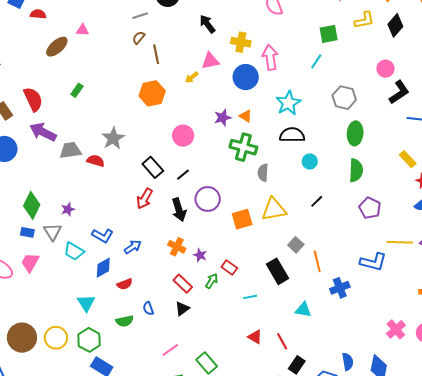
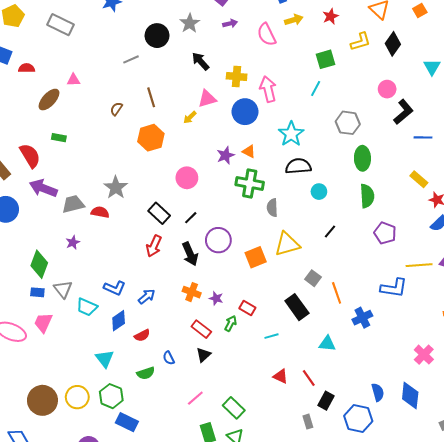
brown semicircle: (139, 38) -> (116, 109), moved
green rectangle: (77, 90) -> (59, 138), moved, turned 72
purple star: (68, 209) -> (73, 242), moved

